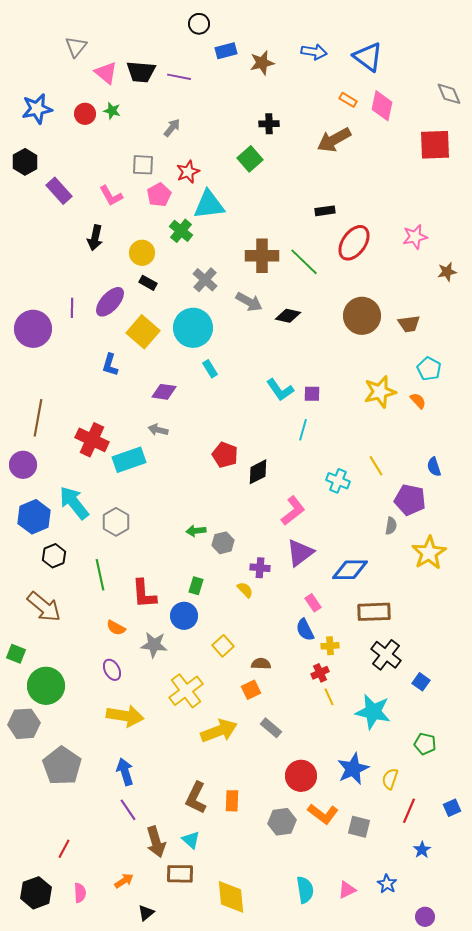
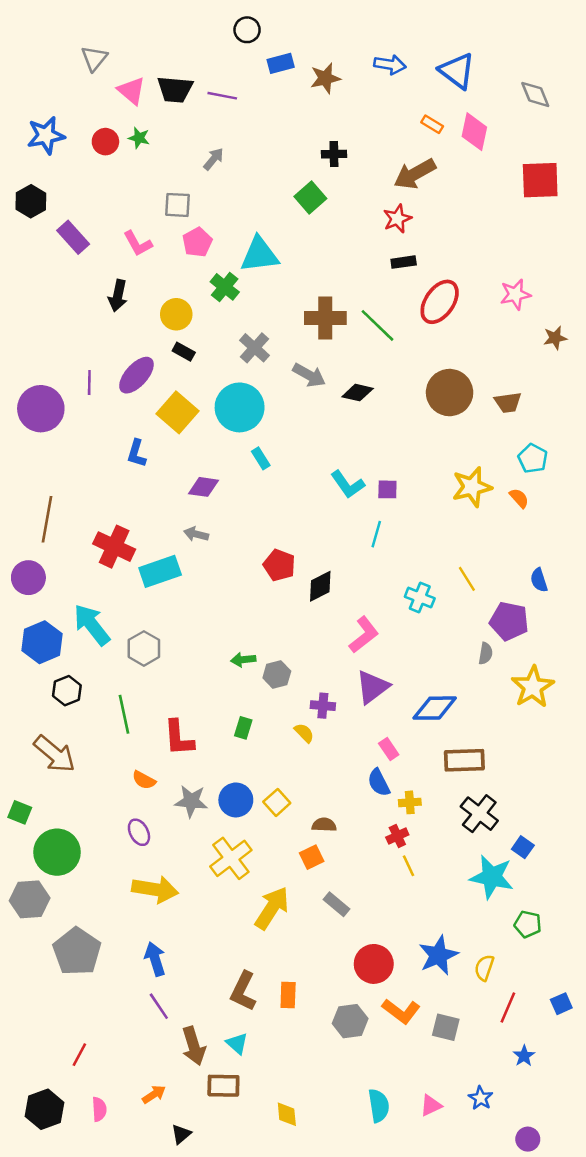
gray diamond: (449, 94) -> (535, 94), moved
red star: (188, 172) -> (397, 219), moved
blue circle: (184, 616) -> (236, 800), moved
cyan star: (373, 712) -> (492, 877), moved
yellow arrow: (219, 731) -> (272, 908), turned -36
yellow diamond: (231, 897) -> (287, 1114), size x0.6

